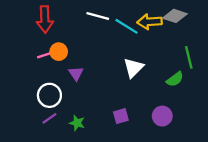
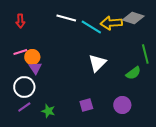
red arrow: (45, 19) -> (20, 21), size x0.6
orange circle: (59, 52) -> (32, 57), moved
purple triangle: (76, 73) -> (35, 68), moved

